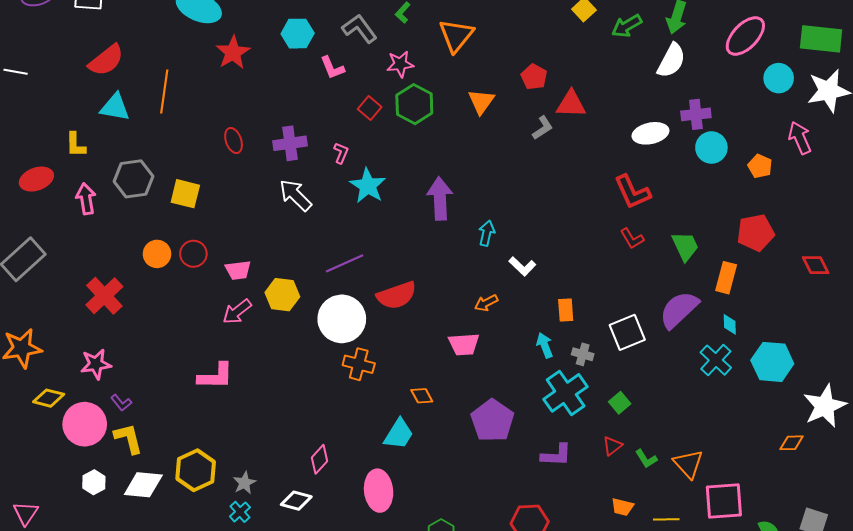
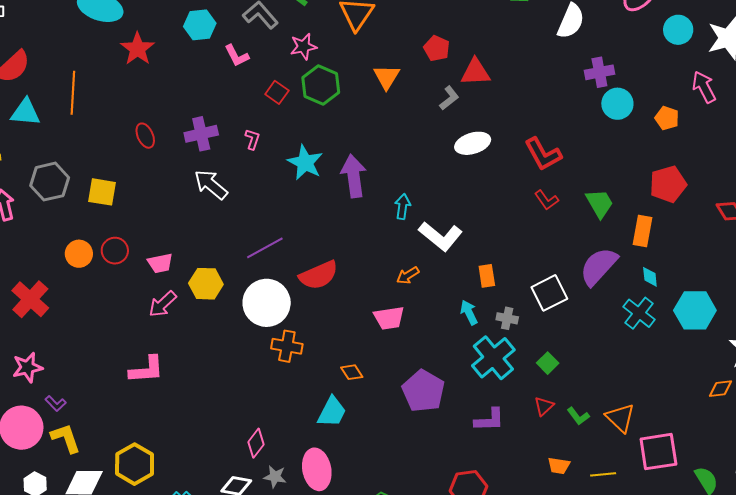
white ellipse: (650, 133) -> (473, 143), moved
cyan star: (368, 186) -> (305, 163), moved
white L-shape: (522, 266) -> (441, 236), size x1.6
gray star: (244, 483) -> (275, 477), moved, turned -30

